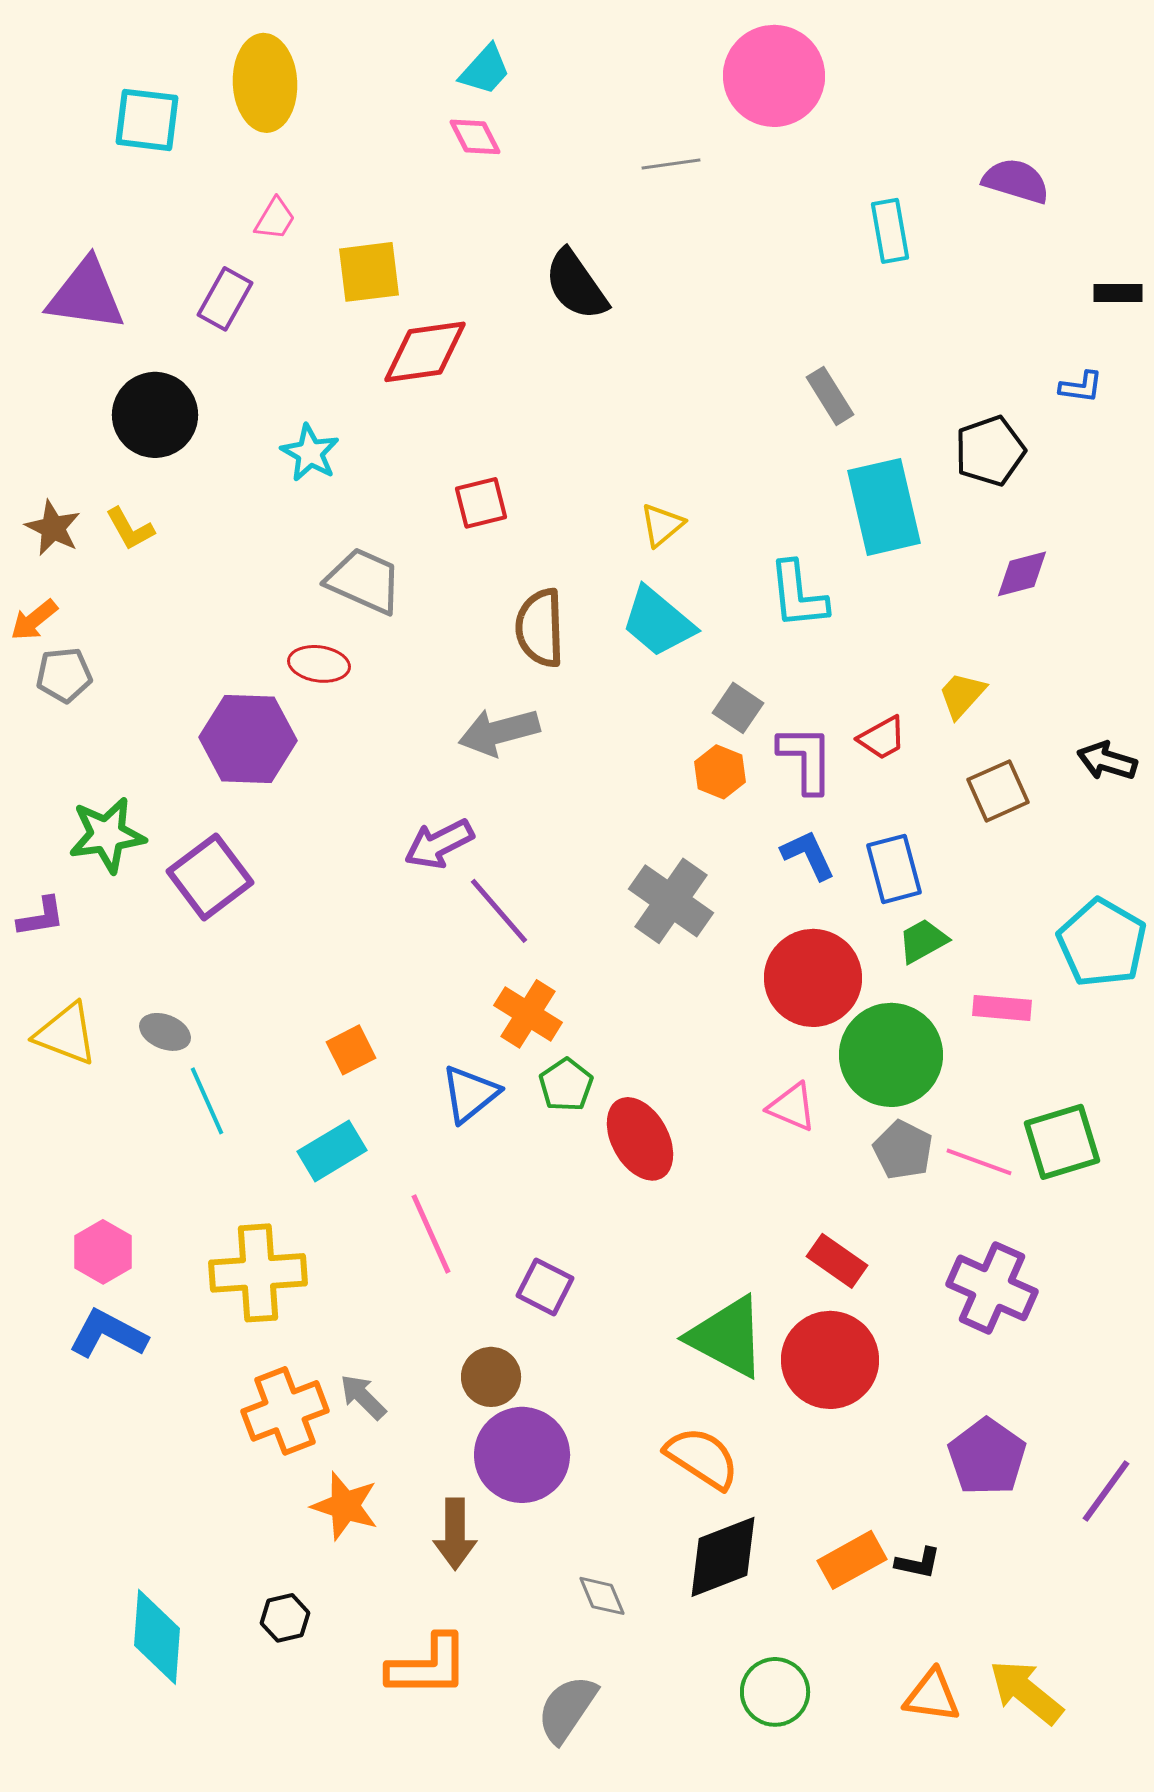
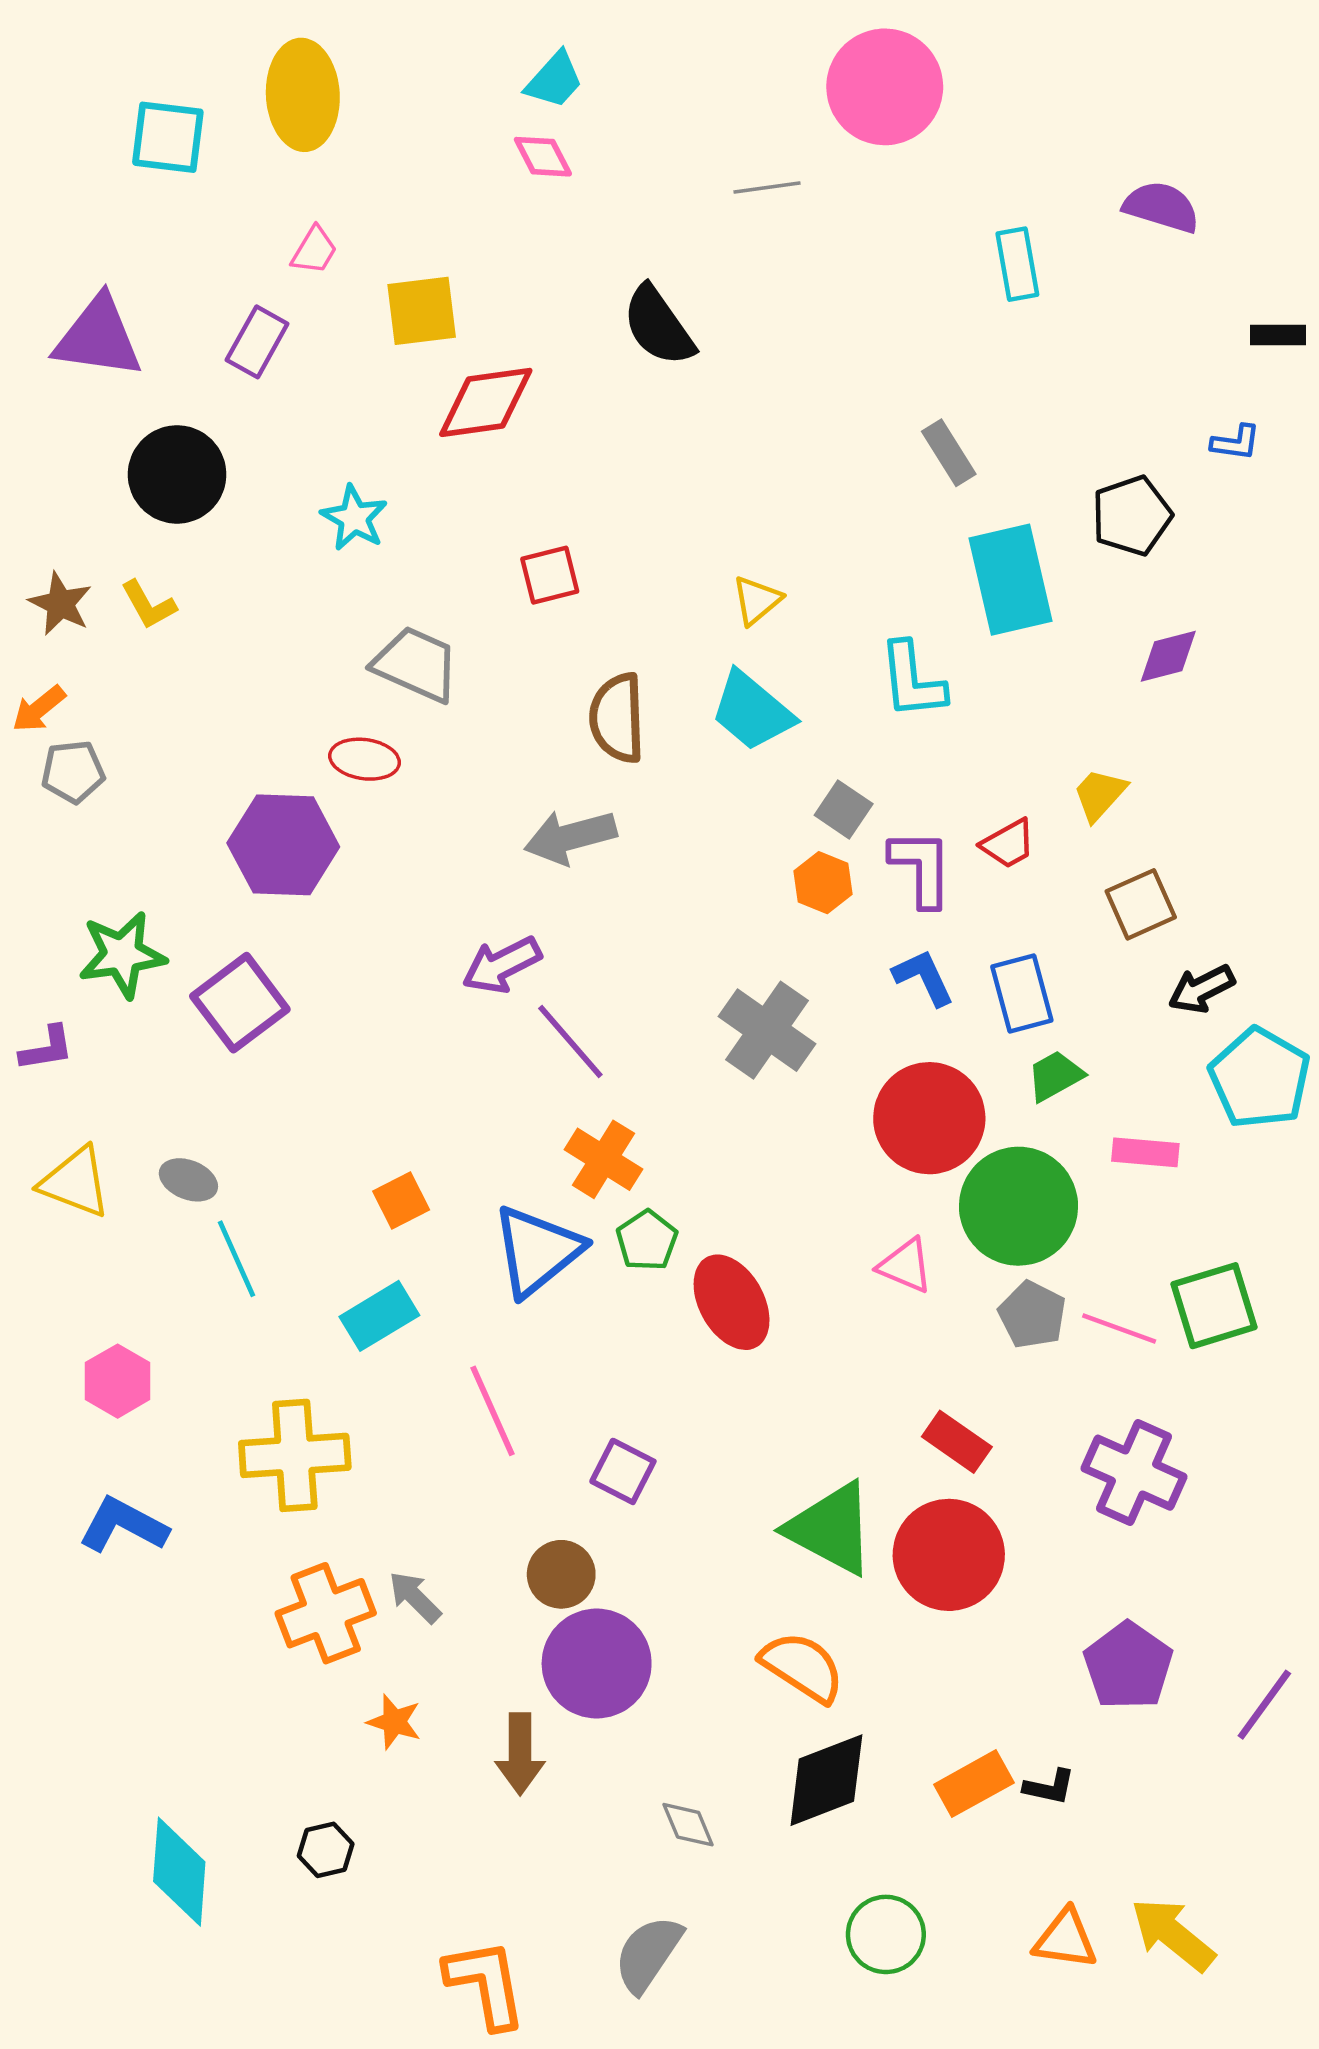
black arrow: (1107, 761) -> (1201, 989), moved, turned -44
blue triangle: (470, 1094) -> (537, 1251), size x1.4
pink hexagon: (103, 1252) -> (118, 1381), moved
orange star: (345, 1506) -> (394, 1722), size x0.7
orange L-shape: (428, 1666) -> (486, 1984), moved, turned -100

